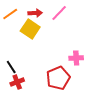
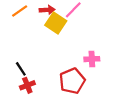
yellow square: (30, 29) -> (56, 23), moved

